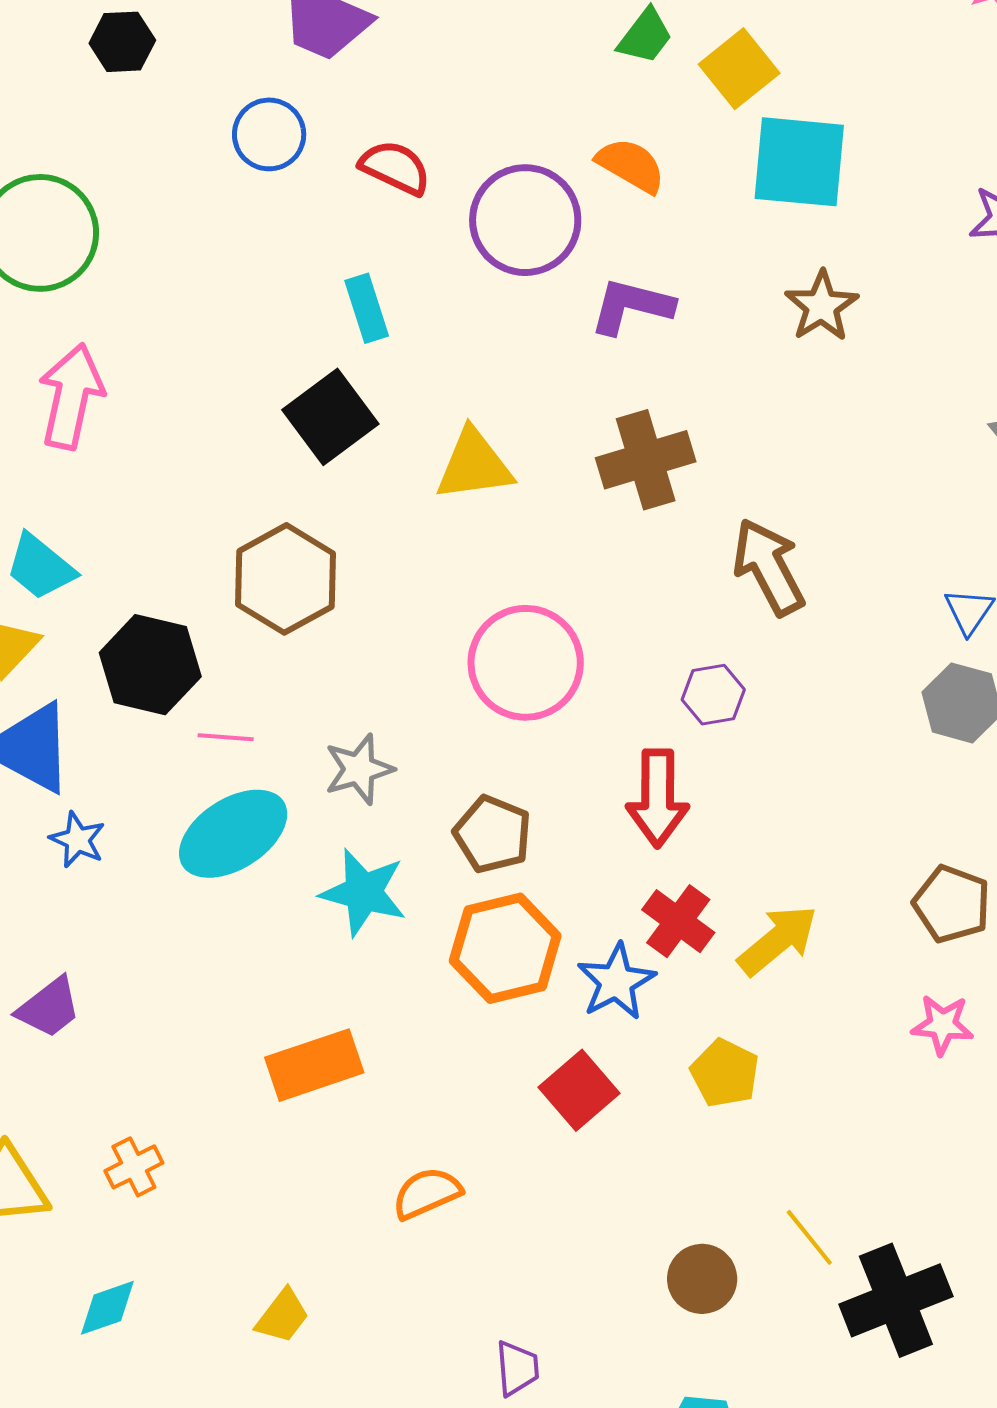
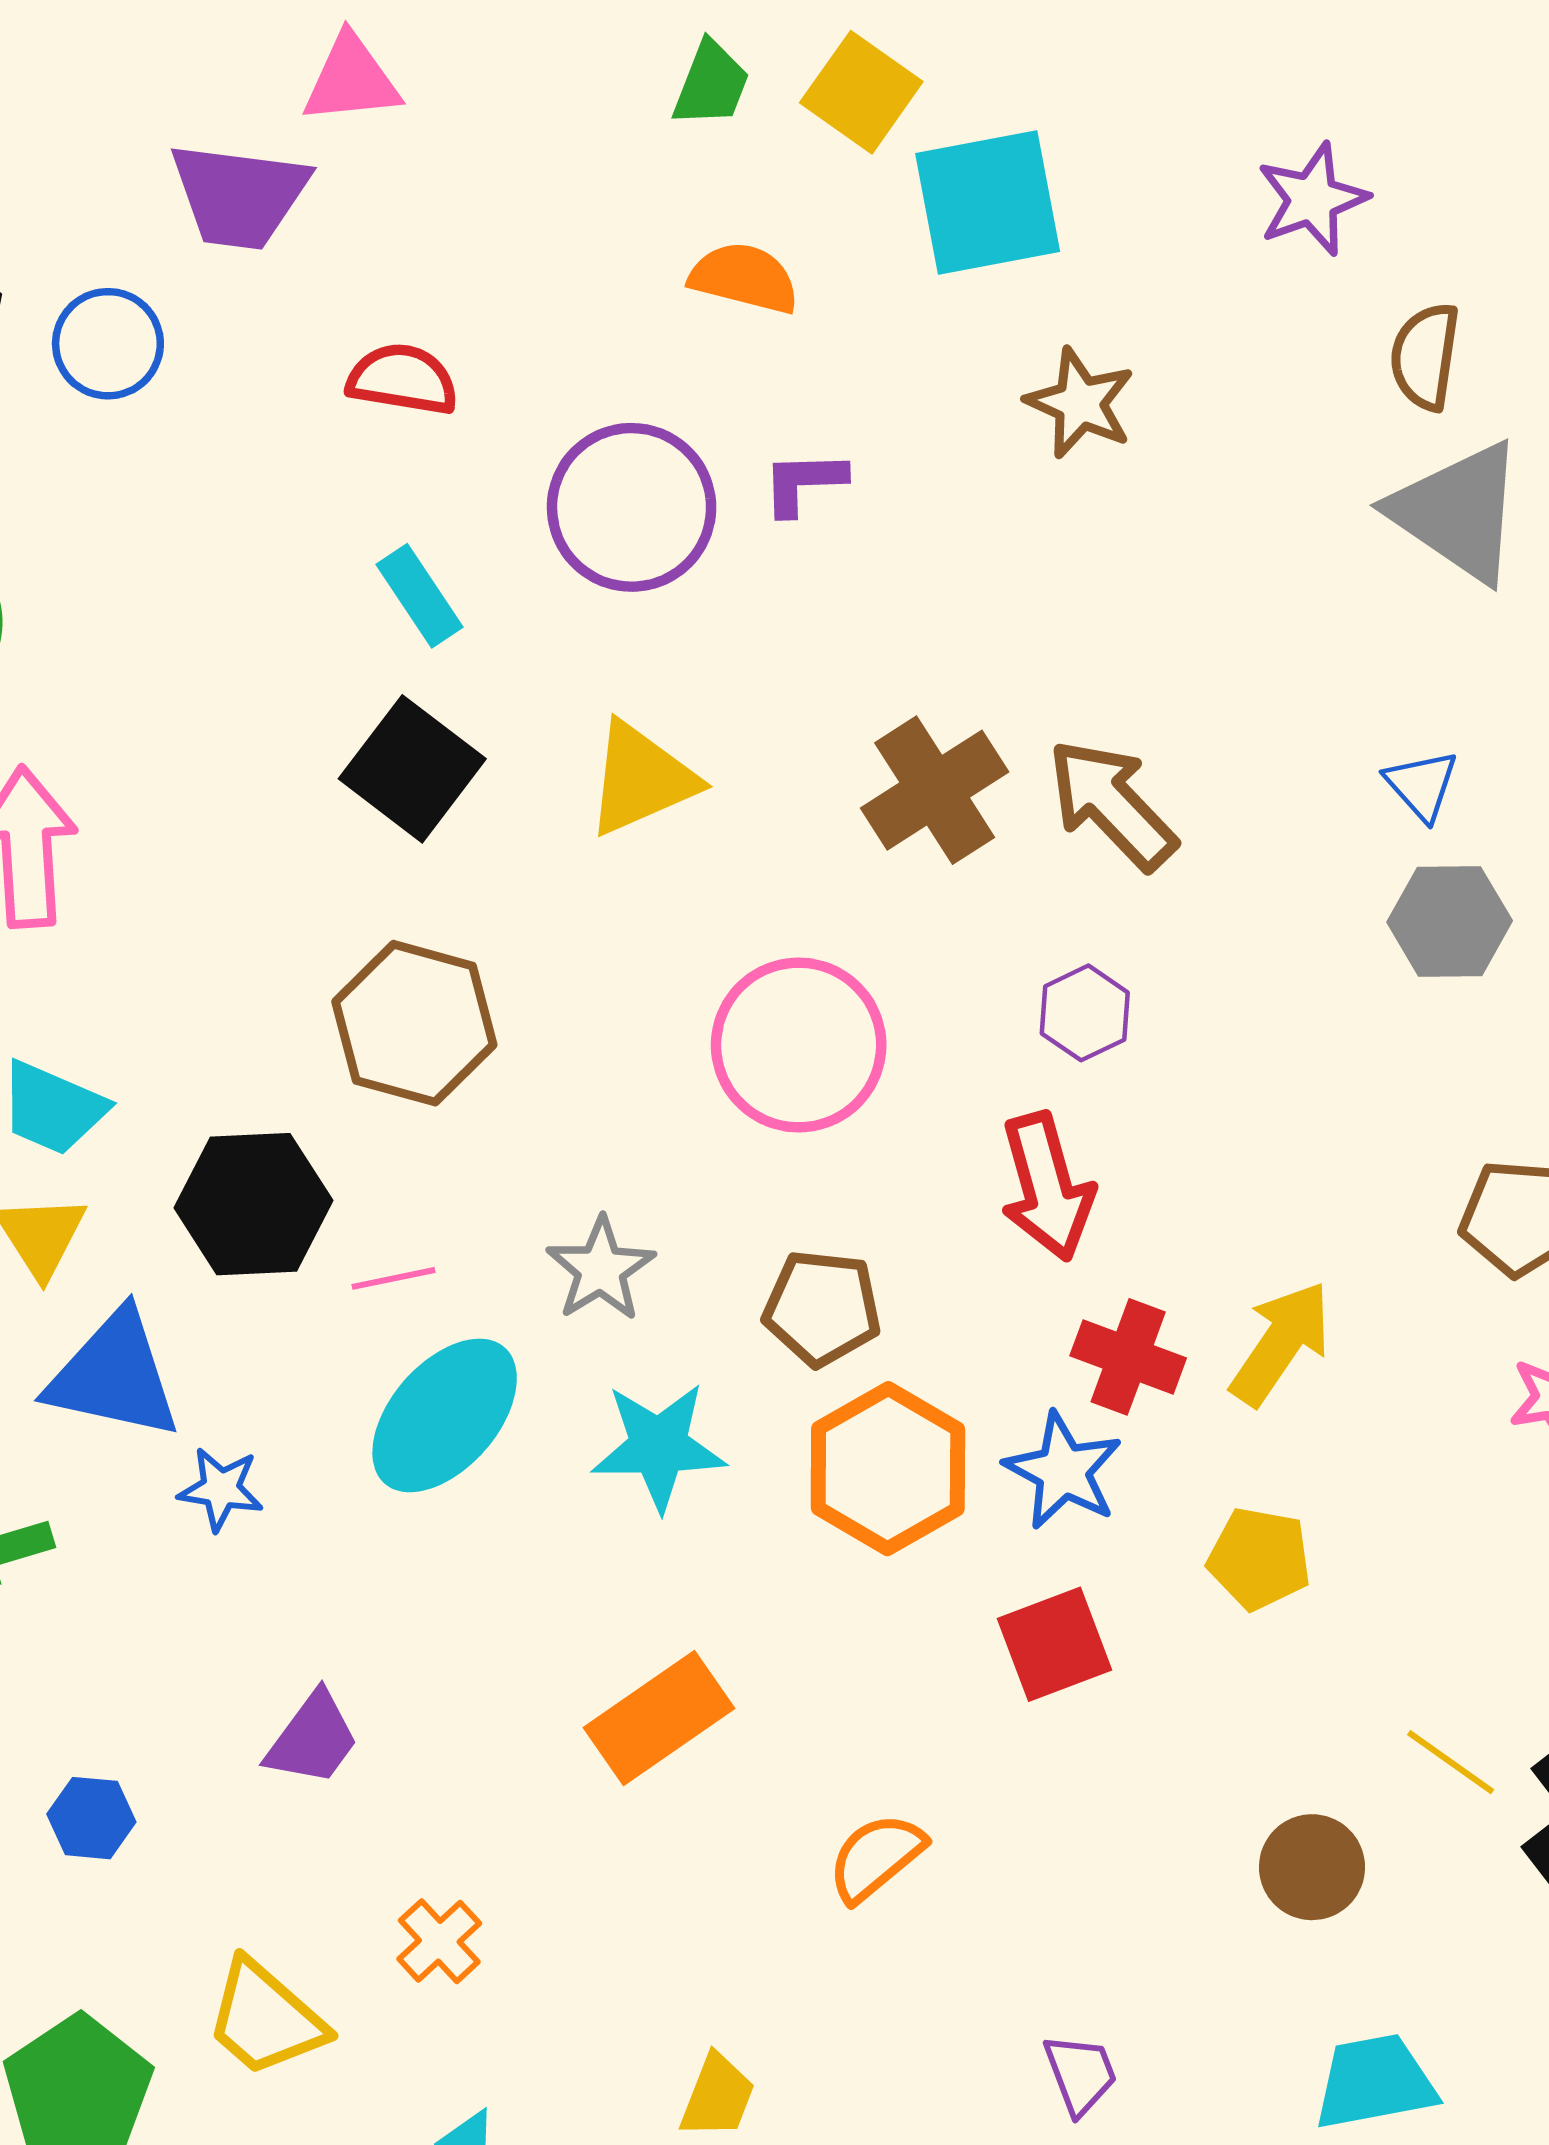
blue circle: (269, 134) -> (108, 344), moved
purple circle: (525, 220) -> (632, 507), moved
purple L-shape: (631, 306) -> (804, 483), size x0.7
brown cross: (646, 460) -> (935, 790), moved
purple trapezoid: (49, 1008) -> (313, 1739), moved
red square: (579, 1090) -> (1054, 1644), turned 36

